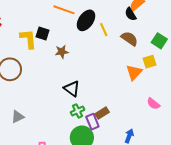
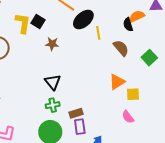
yellow square: (149, 62) -> (133, 94), moved
purple rectangle: (92, 122) -> (80, 127), moved

